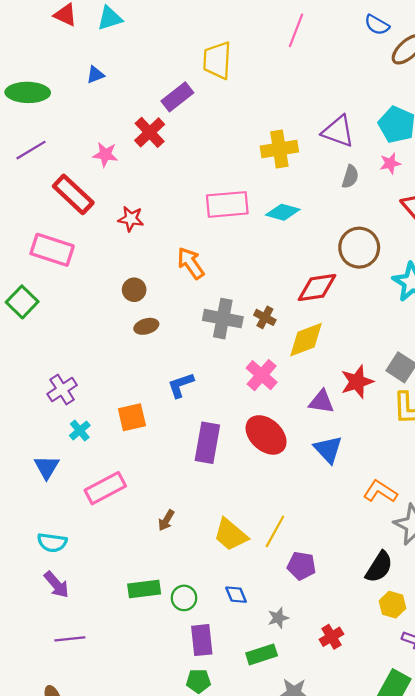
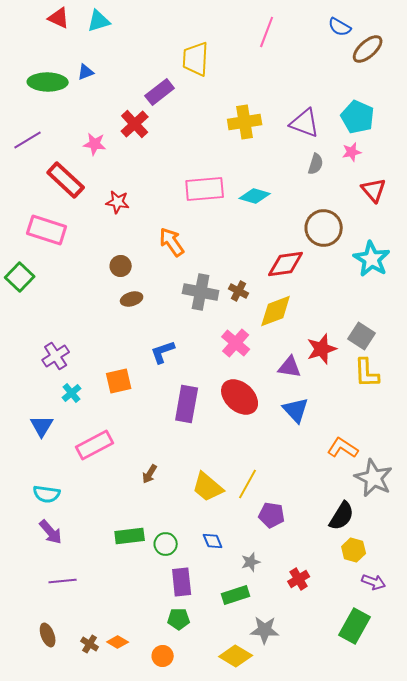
green ellipse: (28, 92) -> (48, 82), moved
yellow cross: (279, 149) -> (245, 122), moved

